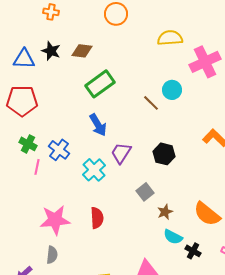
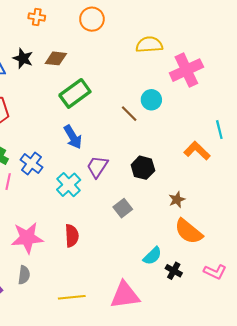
orange cross: (51, 12) -> (37, 17), moved
brown star: (165, 212) -> (177, 200), moved
cyan semicircle: (173, 237) -> (152, 256), turned -72

